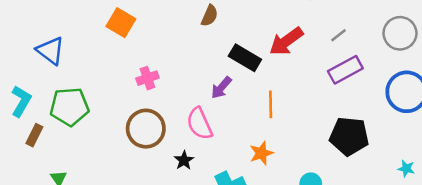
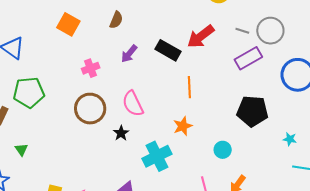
brown semicircle: (210, 16) -> (116, 20), moved
gray circle: (400, 33) -> (270, 31), moved
gray line: (339, 35) -> (242, 31), turned 56
purple arrow: (221, 88) -> (129, 54), moved
cyan star: (406, 169) -> (290, 139), moved

